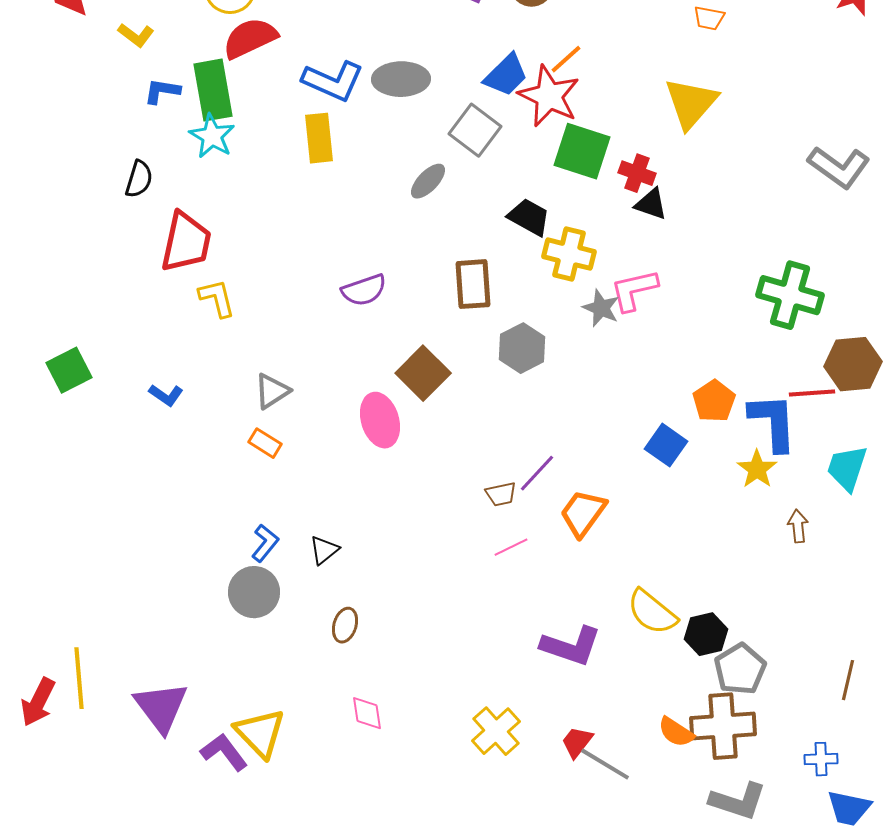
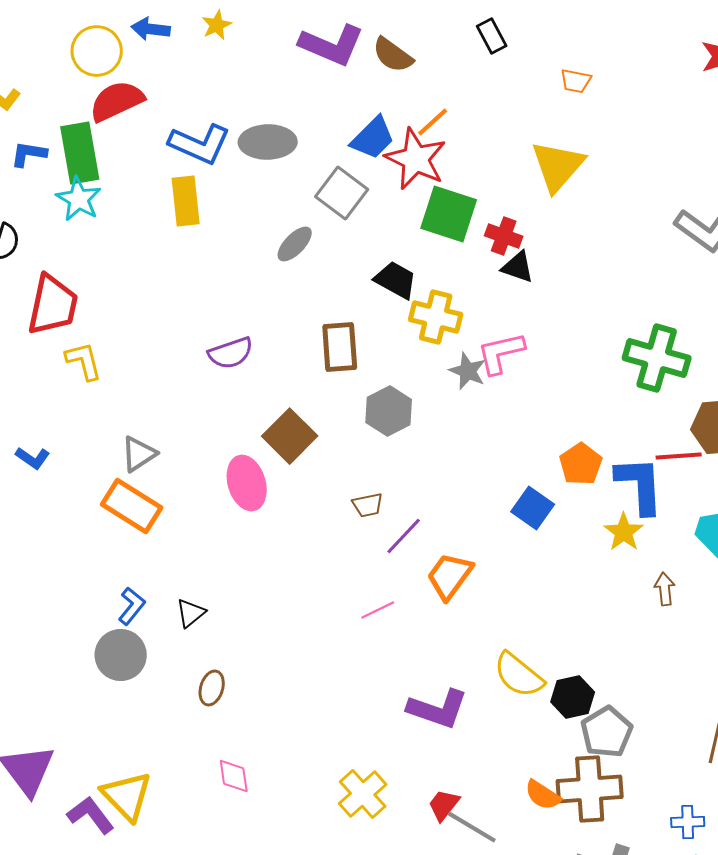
orange rectangle: (265, 443) -> (132, 506), size x1.8
brown trapezoid: (501, 494) -> (368, 505), moved

